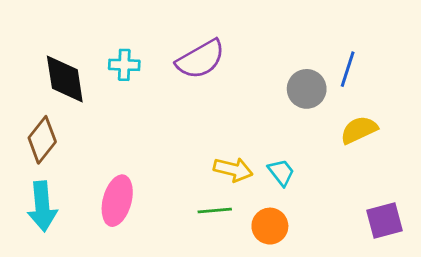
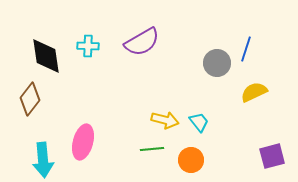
cyan arrow: (42, 206) -> (43, 160), moved

